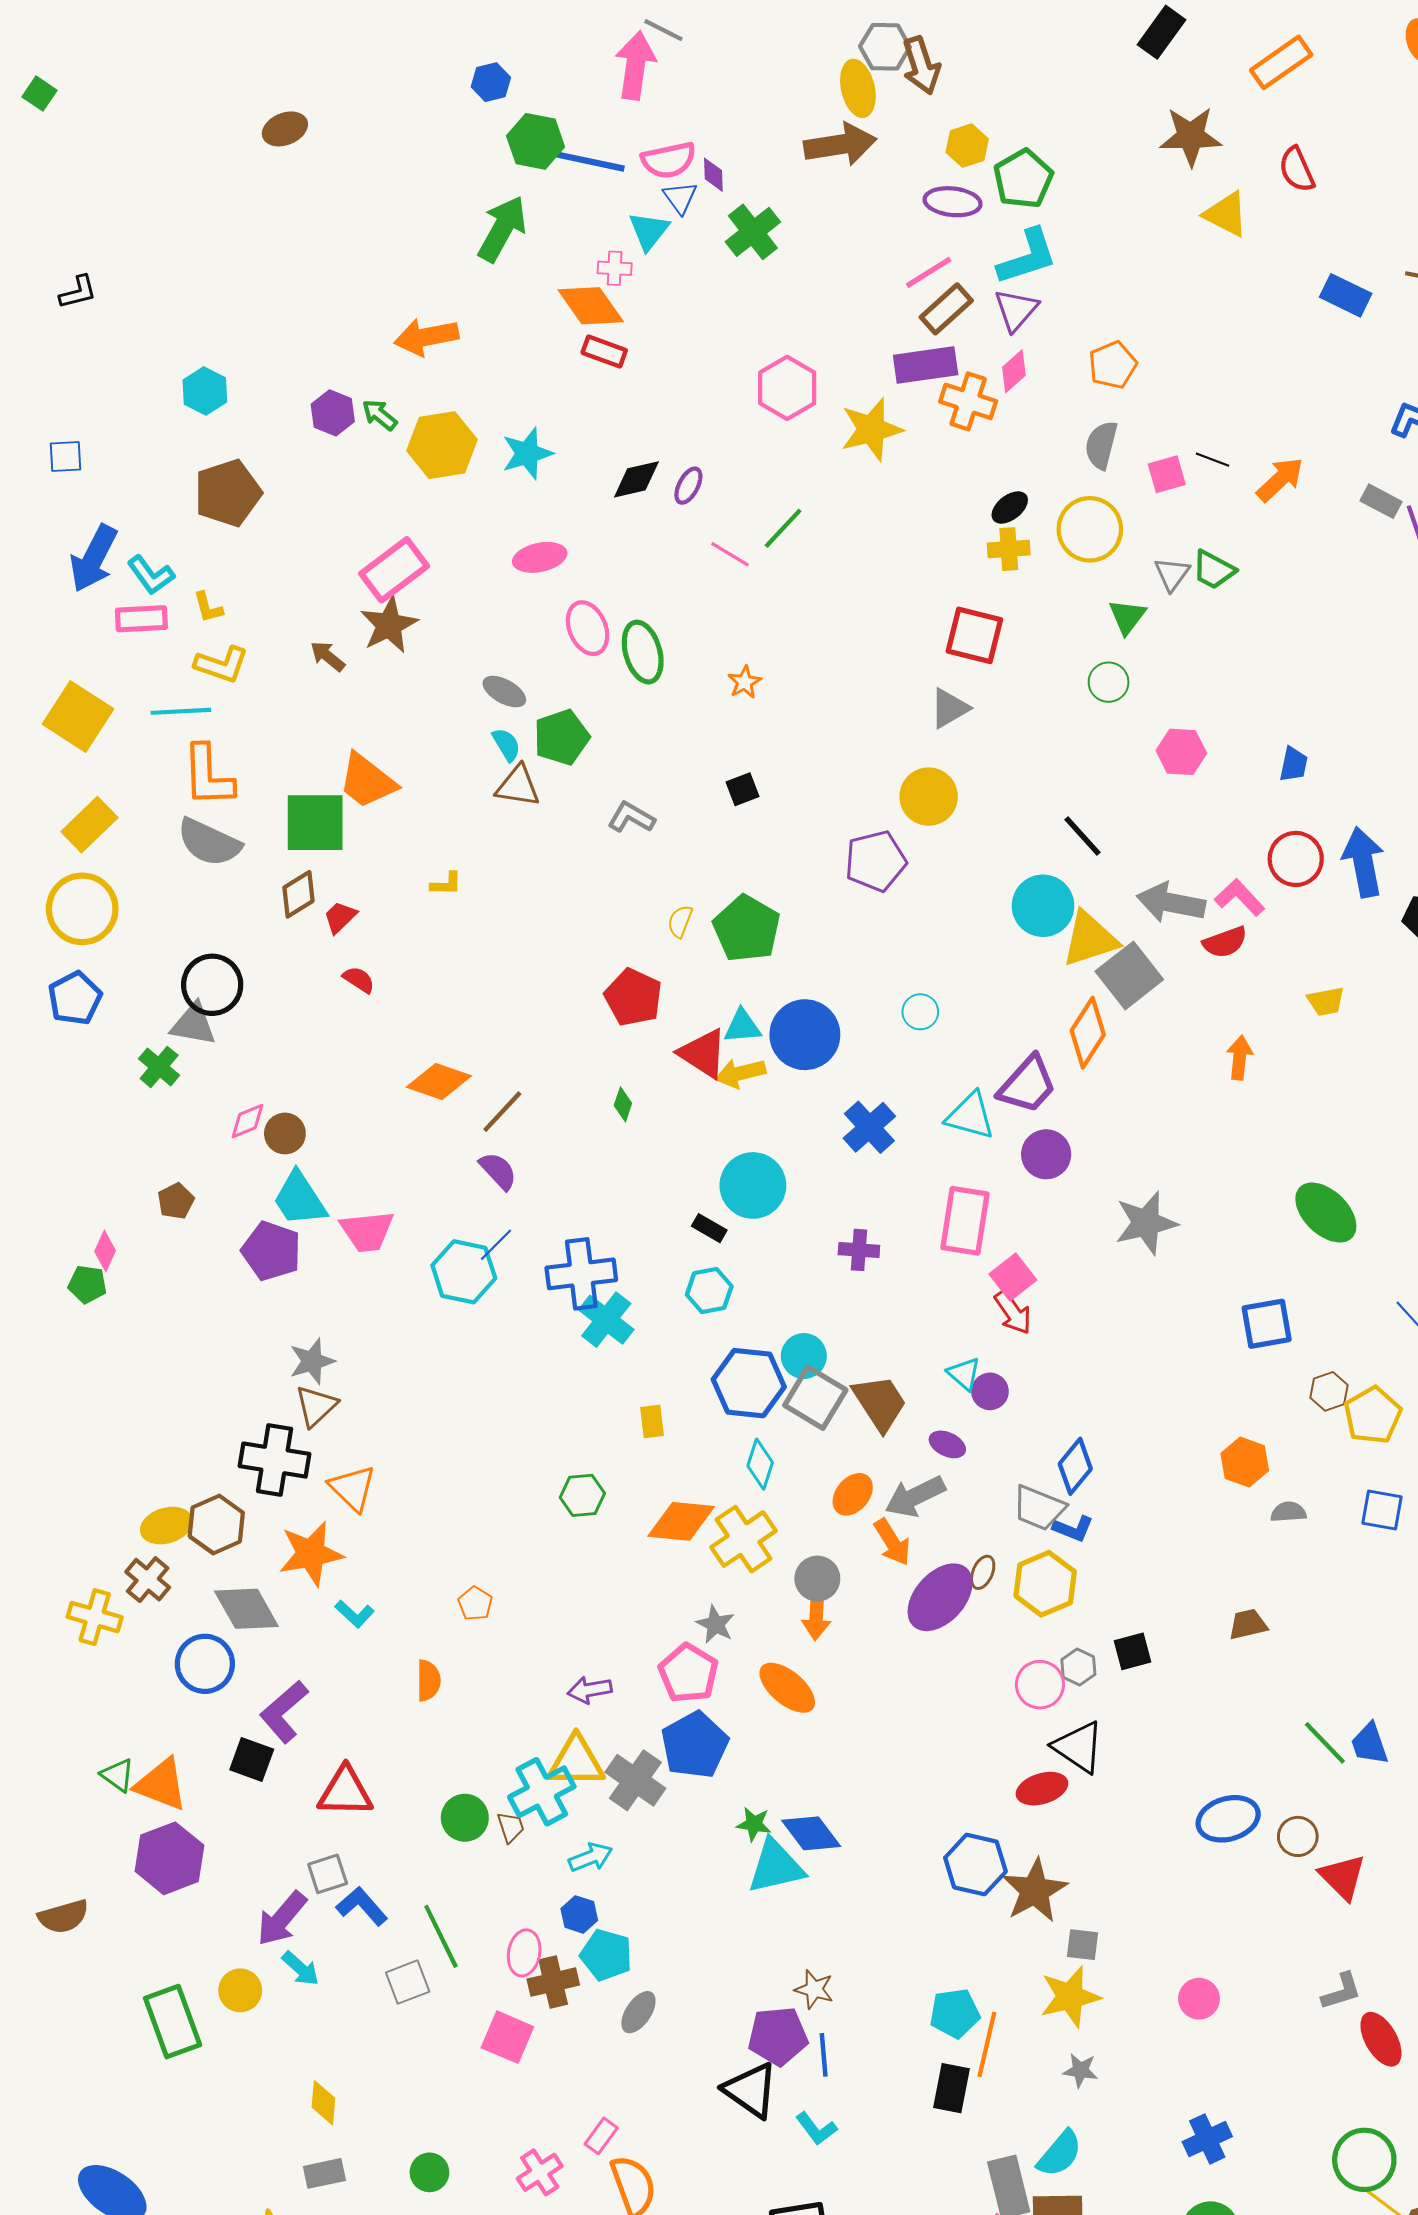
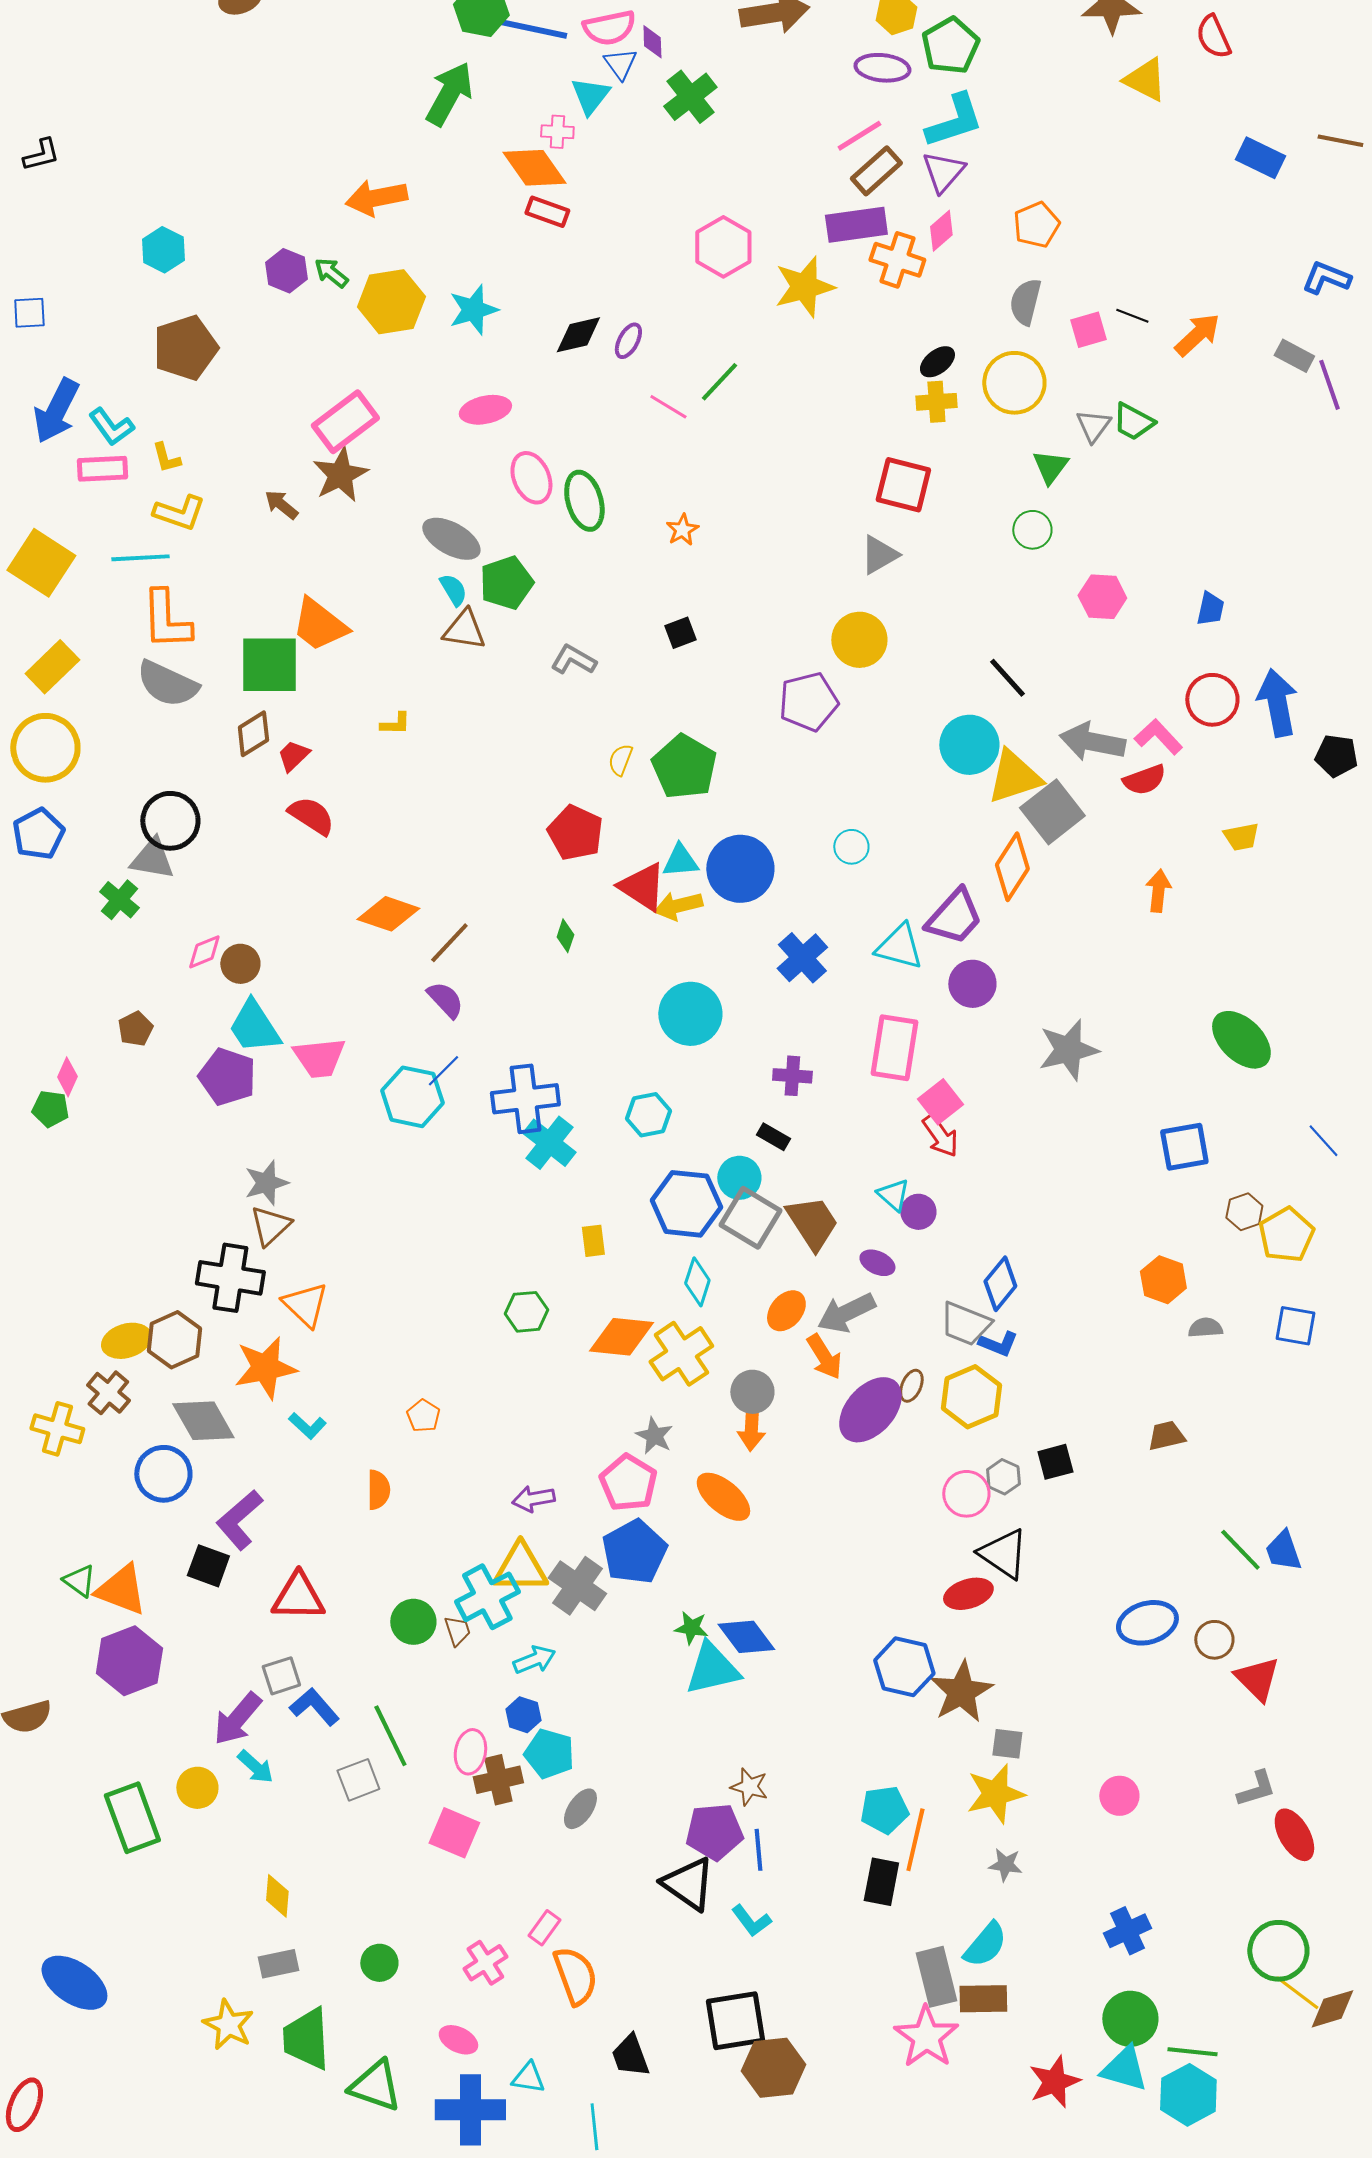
gray ellipse: (504, 692) -> (451, 539), size x1.4
red semicircle: (359, 980) -> (311, 816), size x1.5
black rectangle: (709, 1228) -> (773, 1137), moved

